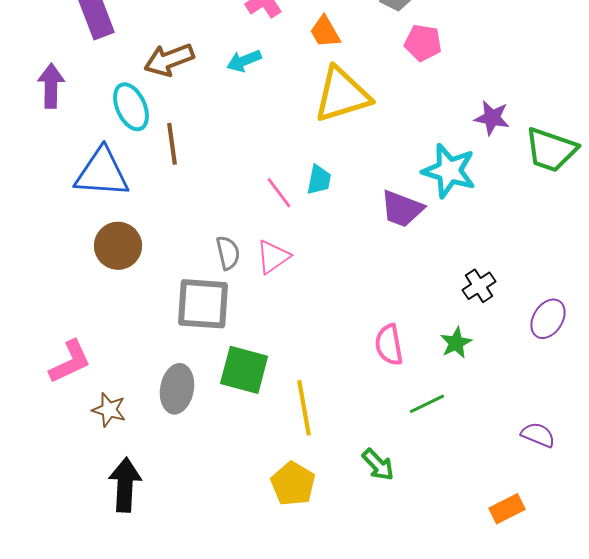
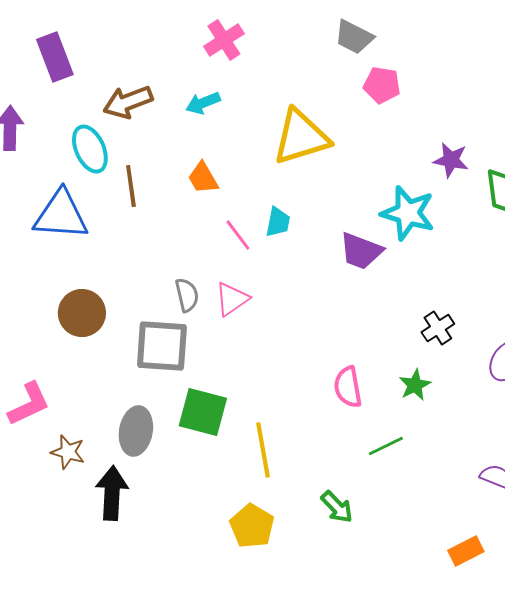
orange trapezoid: (325, 32) -> (203, 178), moved
brown circle: (118, 246) -> (82, 313), moved
black arrow: (125, 485) -> (112, 493), moved

